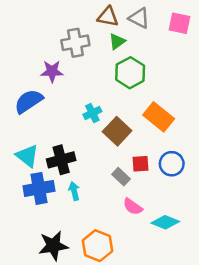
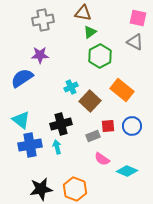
gray triangle: (139, 18) -> (135, 42), moved
gray cross: (75, 43) -> (43, 20), moved
black cross: (61, 160) -> (61, 124), moved
gray rectangle: (121, 177) -> (93, 136), turned -64

